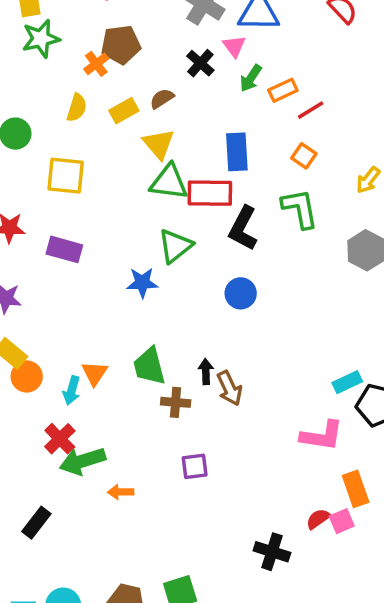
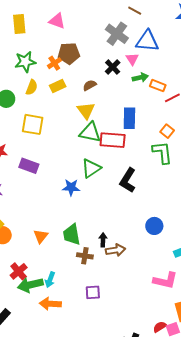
green star: (41, 39) -> (25, 62), moved
green arrow: (251, 78) -> (140, 78), turned -140
orange rectangle: (283, 90) -> (158, 86), turned 42
yellow semicircle: (77, 108) -> (32, 87), moved
yellow rectangle: (124, 111) -> (58, 86), moved
orange square: (304, 156) -> (167, 131), moved
black L-shape: (243, 228) -> (128, 180), moved
blue circle: (241, 293) -> (154, 226), moved
brown arrow: (229, 388) -> (116, 250), turned -78
cyan arrow: (72, 390) -> (50, 280), moved
orange arrow: (121, 492) -> (50, 304), size x1.5

